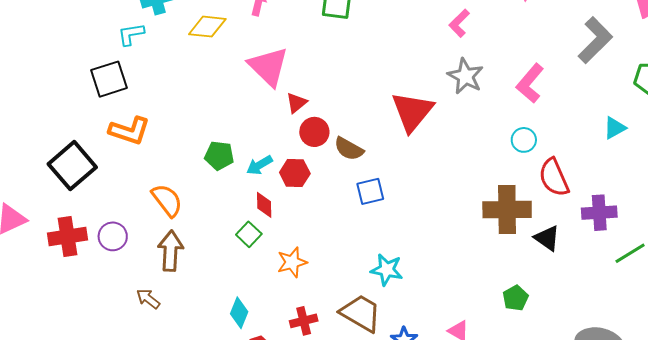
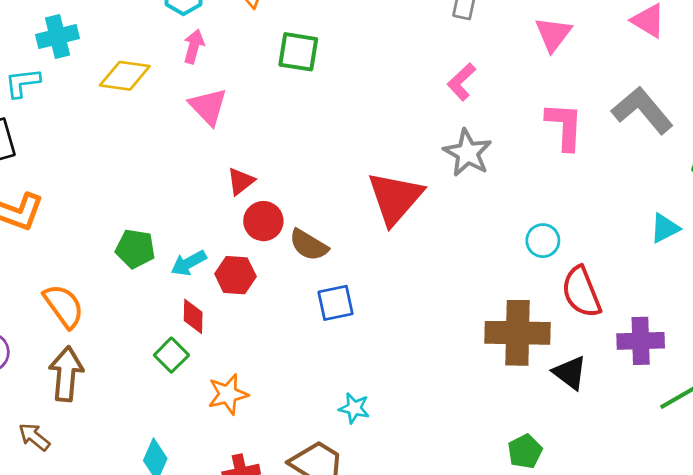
gray L-shape: (595, 40) -> (642, 110), turned -87
pink triangle: (268, 66) -> (208, 107), moved, size x0.7
pink L-shape: (530, 83) -> (564, 126), moved, turned 141
cyan star: (387, 270) -> (354, 408), size x0.7

